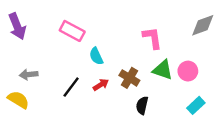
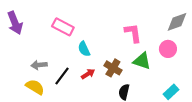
pink circle: (188, 71) -> (168, 49), moved
gray arrow: (29, 74) -> (39, 65), moved
yellow semicircle: (18, 100) -> (35, 87), moved

